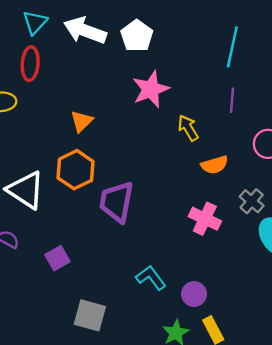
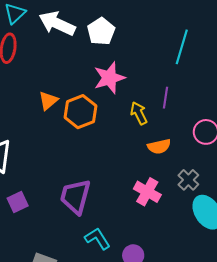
purple line: (232, 100) -> (165, 98), moved
orange hexagon: (76, 170) -> (80, 112), moved
purple trapezoid: (117, 202) -> (75, 197), moved
purple square: (57, 258) -> (18, 202), moved

